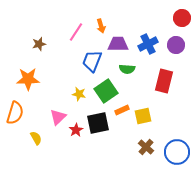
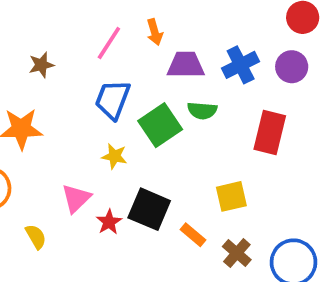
blue trapezoid: (92, 61) -> (113, 100), moved
green square: (106, 91) -> (160, 125), moved
orange rectangle: (122, 110) -> (193, 235), moved, turned 64
black square: (98, 123) -> (149, 209), turned 35

